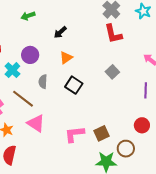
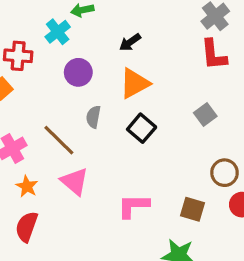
orange triangle: (66, 58) -> (135, 83), size x1.5
cyan cross: (12, 70) -> (58, 32), moved
brown square: (102, 133) -> (193, 209), moved, turned 35
brown circle: (126, 149) -> (225, 173), moved

